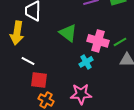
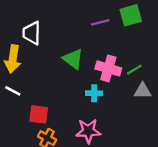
white line: (28, 61) -> (13, 91), moved
cyan cross: (86, 62) -> (94, 93), turned 32

